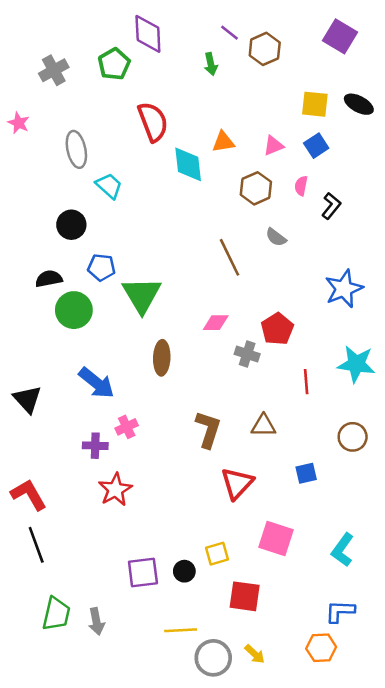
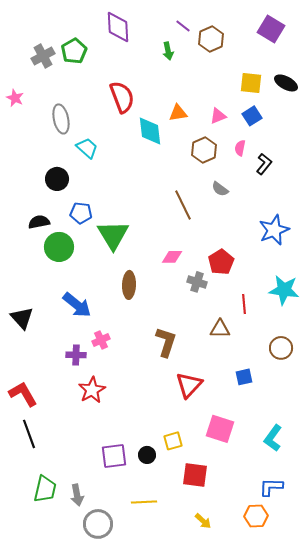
green pentagon: (114, 64) -> (74, 51), moved
brown triangle: (263, 426) -> (220, 329), moved
gray circle: (213, 658) -> (98, 524), moved

